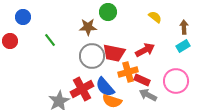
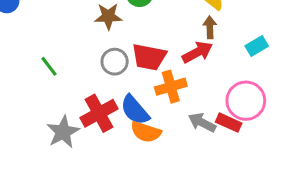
brown arrow: (184, 27) -> (210, 27), moved
green line: (50, 40) -> (49, 66), moved
gray circle: (92, 56) -> (115, 62), size x0.7
red rectangle: (142, 80) -> (229, 123), moved

